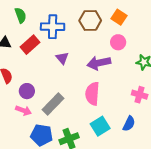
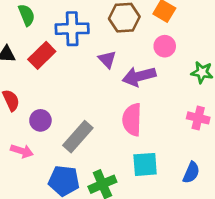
purple triangle: (62, 58) -> (107, 59), moved
pink arrow: (23, 110) -> (22, 151), moved
blue semicircle: (129, 124) -> (191, 173), moved
cyan square: (100, 126) -> (145, 164), turned 30

